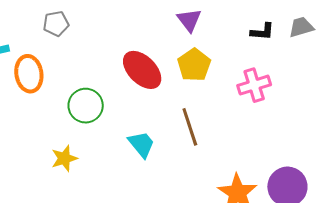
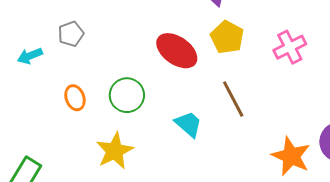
gray pentagon: (56, 24) -> (71, 34), moved
orange ellipse: (29, 74) -> (75, 98), moved, size x0.7
yellow star: (64, 158) -> (115, 151), size x1.4

